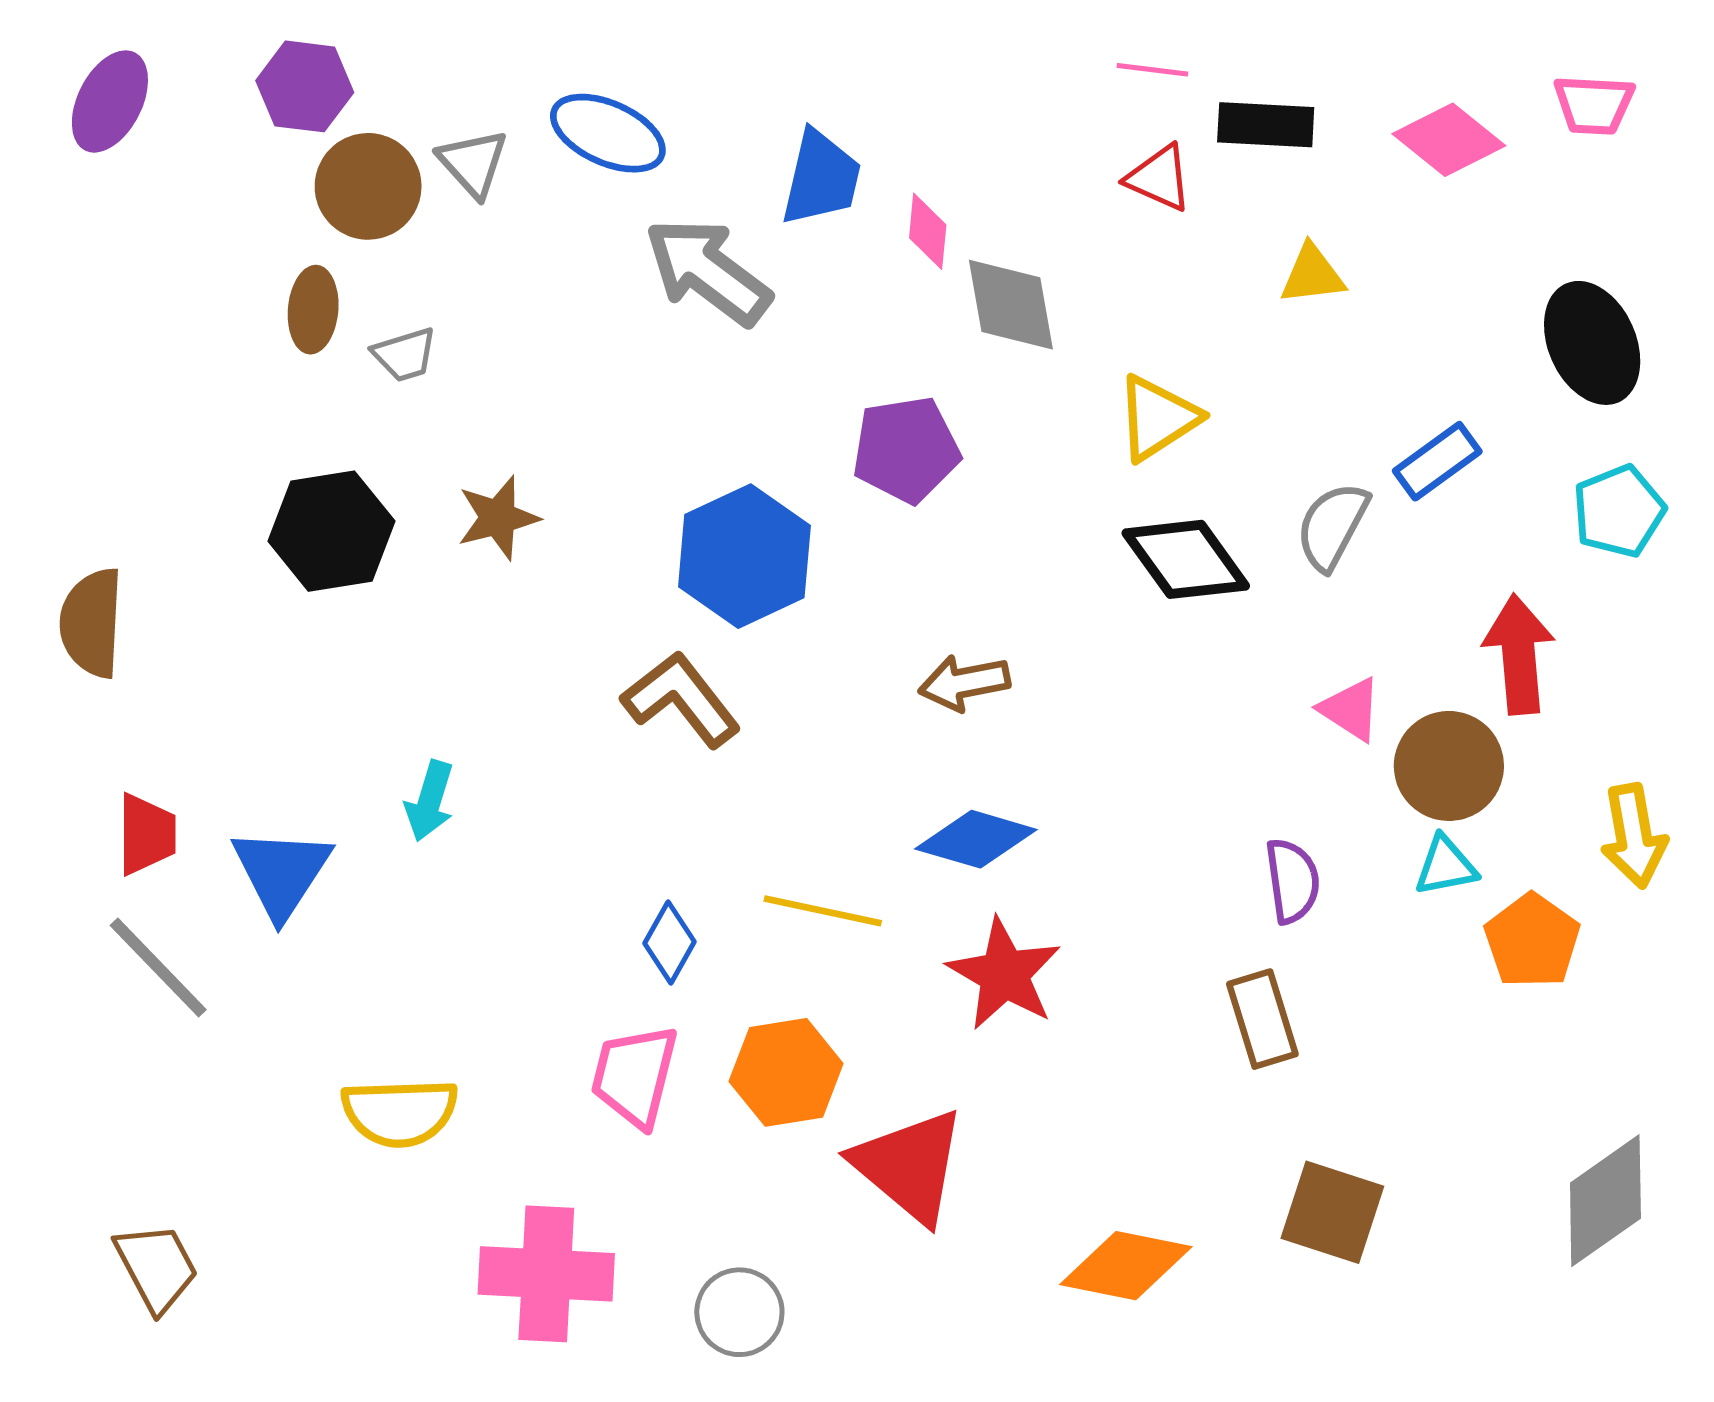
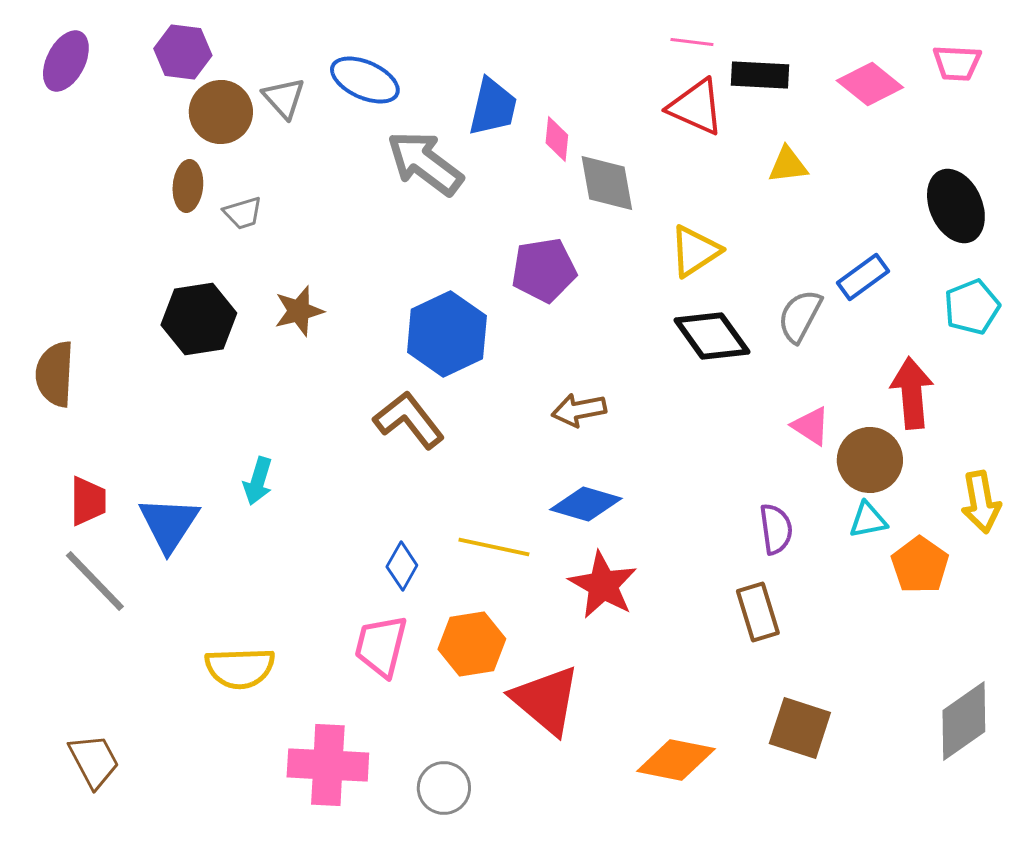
red triangle: (1159, 178) -> (696, 107), size x1.4

